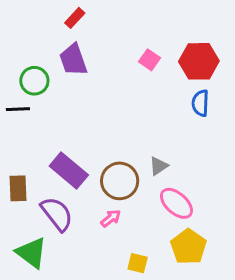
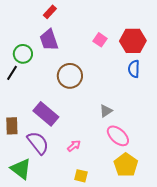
black line: (18, 109) -> (12, 73), turned -56
brown circle: (120, 181) -> (70, 76), moved
yellow square: (138, 263) -> (81, 176), moved

